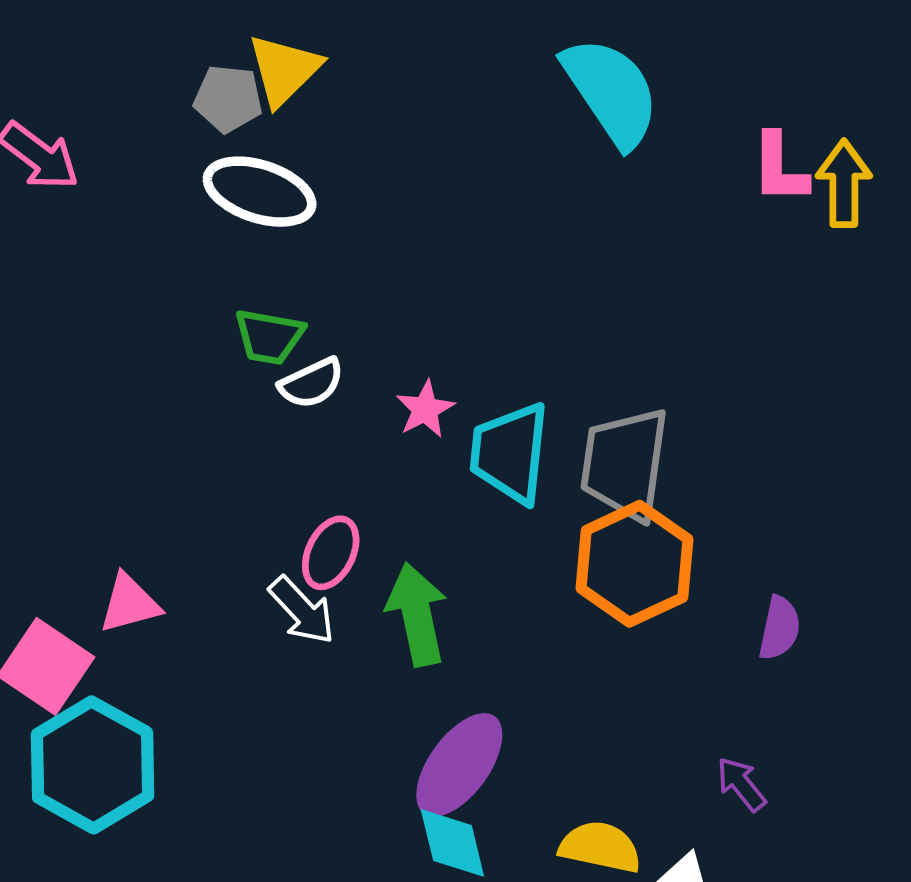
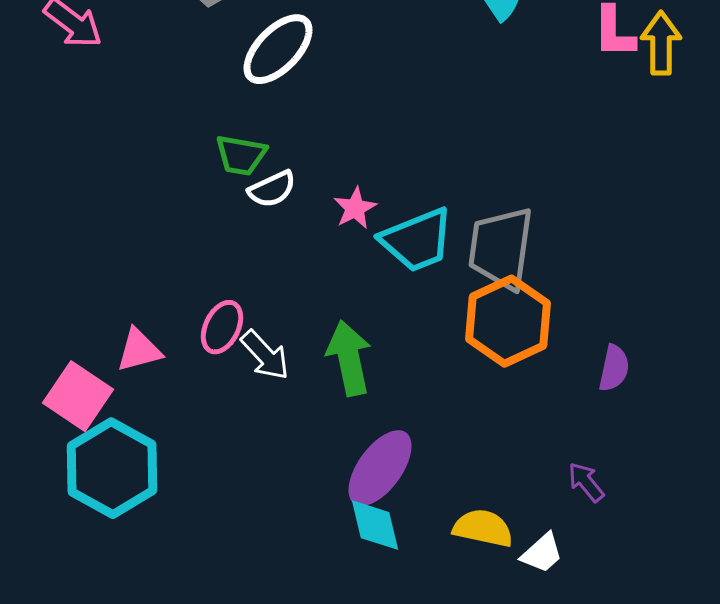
white ellipse: (260, 192) -> (278, 49), moved, turned -64
cyan trapezoid: (510, 453) -> (417, 240), turned -118
pink ellipse: (331, 553) -> (222, 327), moved

